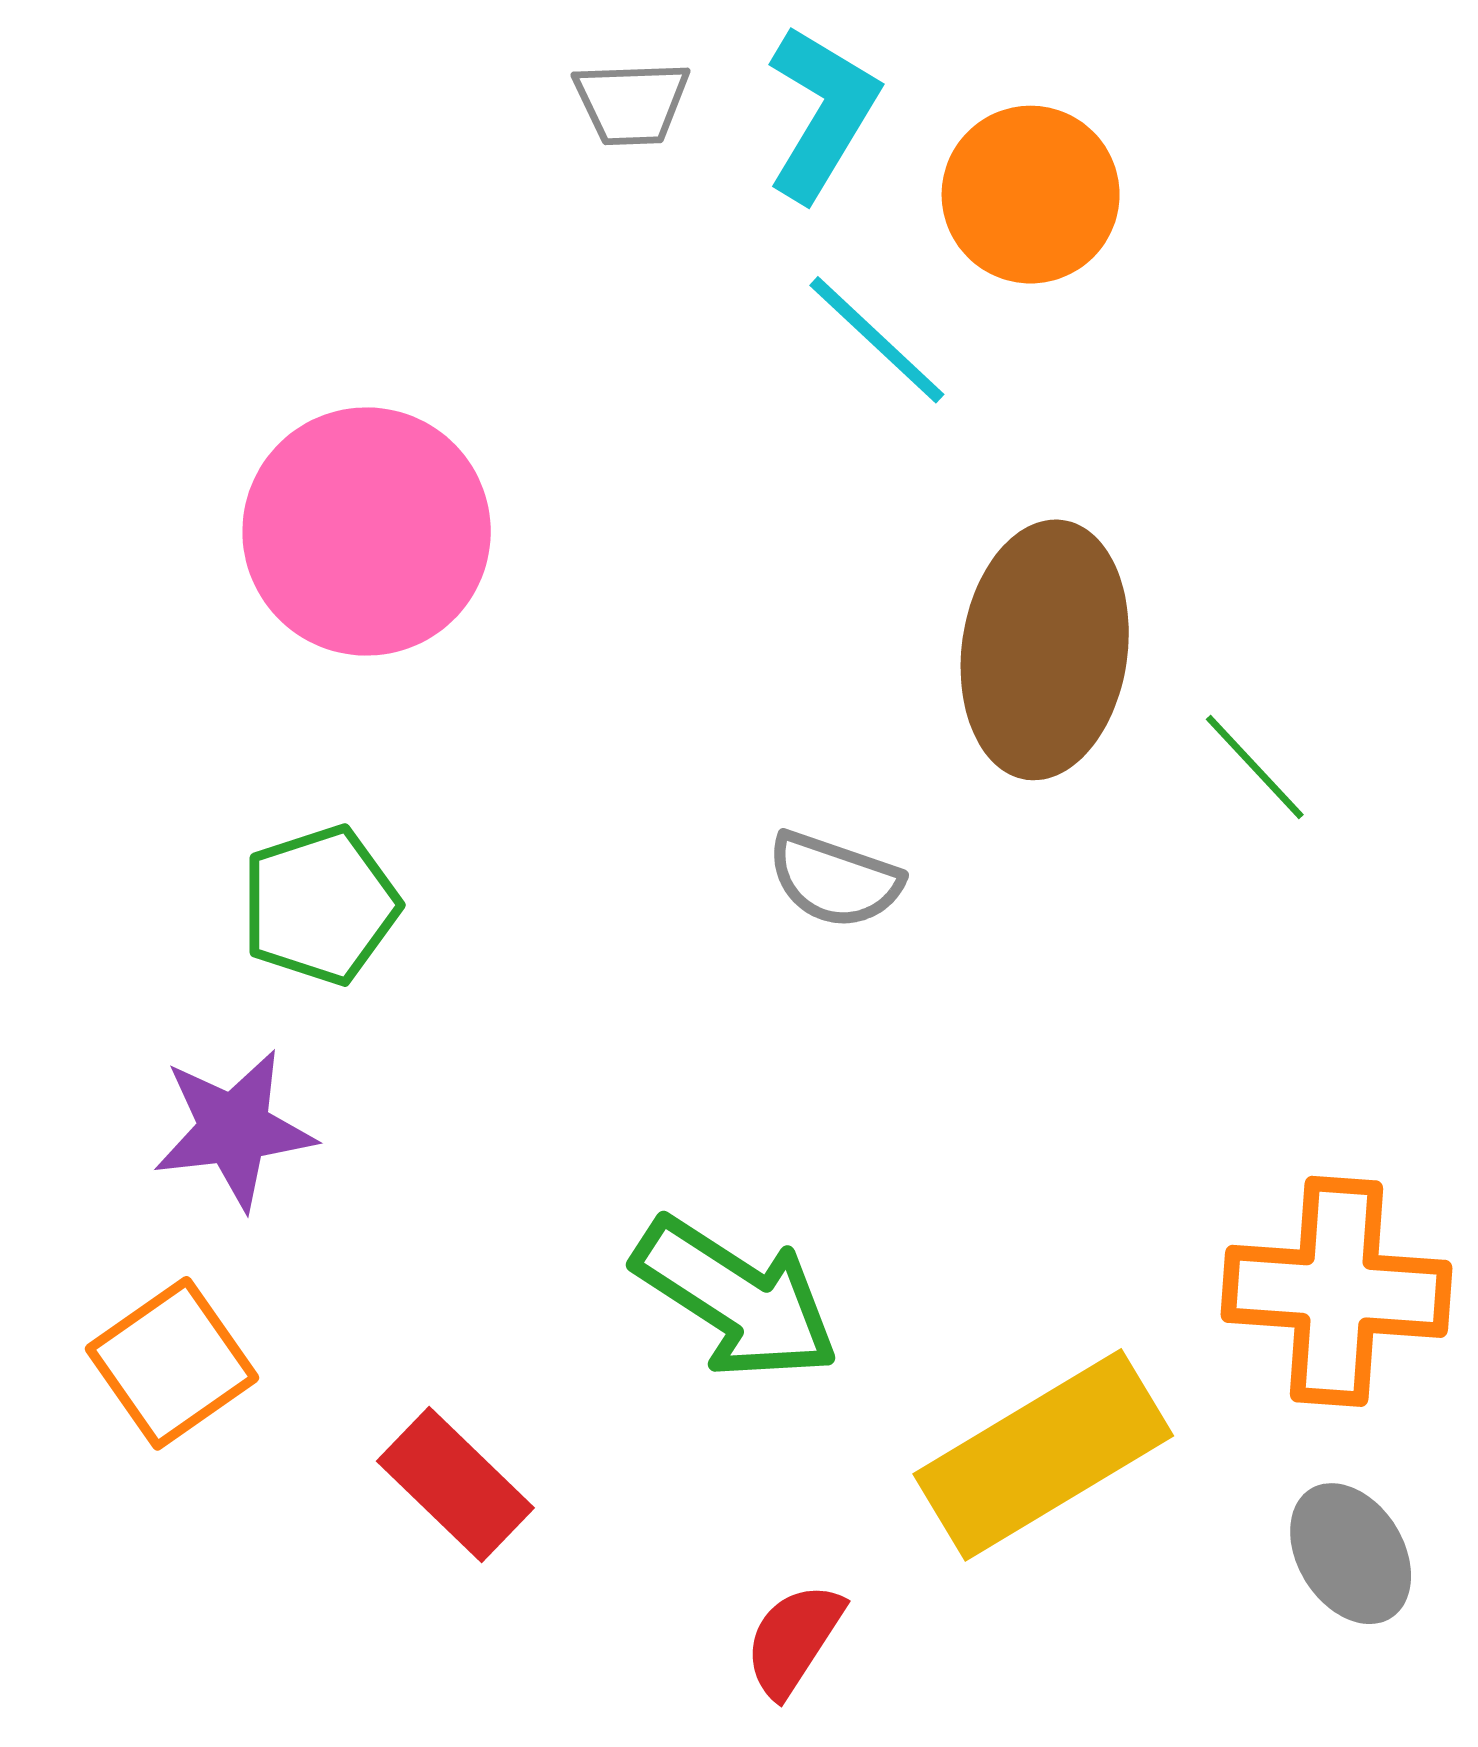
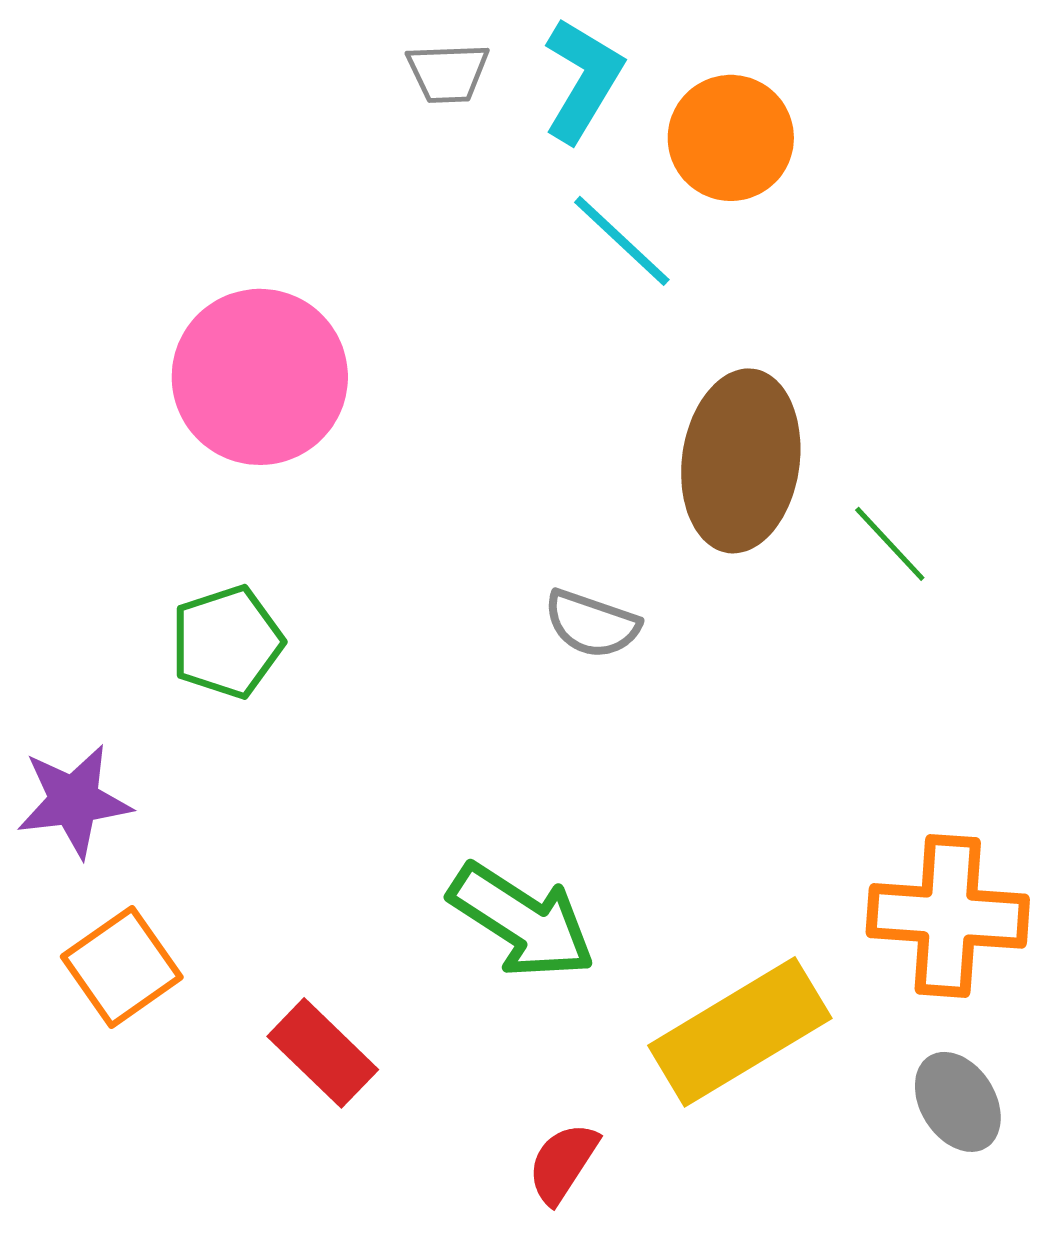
purple star: (234, 1129) -> (74, 801), moved

